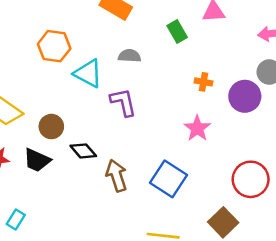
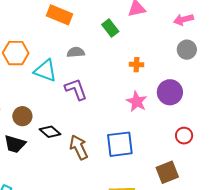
purple circle: (245, 96) -> (170, 92), moved
blue square: (169, 179) -> (120, 144), turned -32
red circle: (251, 179) -> (184, 136), size x0.6
brown square: (223, 222) -> (167, 172), turned 30

